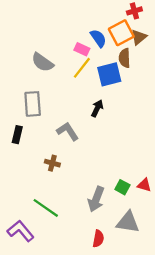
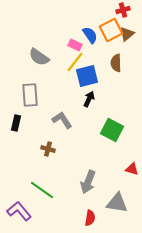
brown semicircle: (125, 58) -> (116, 63), moved
blue square: (109, 74) -> (87, 76), moved
green square: (122, 187) -> (112, 130), moved, size x1.6

